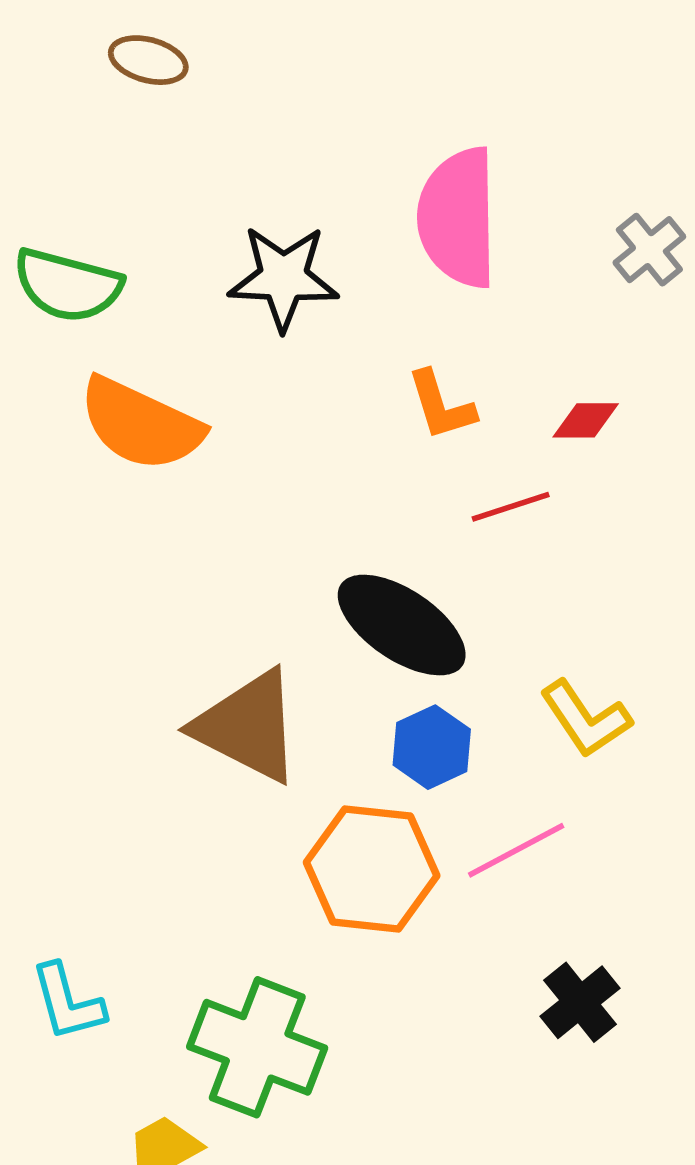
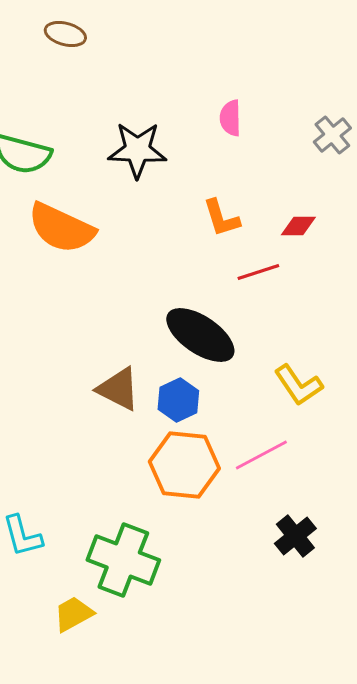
pink semicircle: (458, 218) -> (230, 118), size x0.5
brown triangle: (248, 726) -> (118, 389), size x0.7
blue hexagon: (432, 747) -> (178, 400), moved

